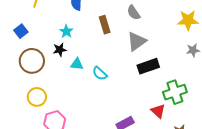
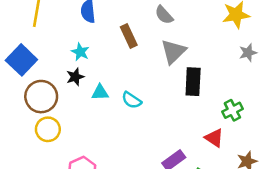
blue square: (21, 31) -> (21, 60), size x1.6
black rectangle: (148, 66) -> (193, 82), turned -60
green cross: (175, 92) -> (232, 110), size x0.7
yellow circle: (37, 97) -> (48, 129), moved

